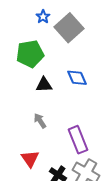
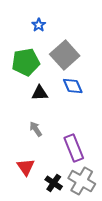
gray square: (69, 28) -> (65, 55), moved

